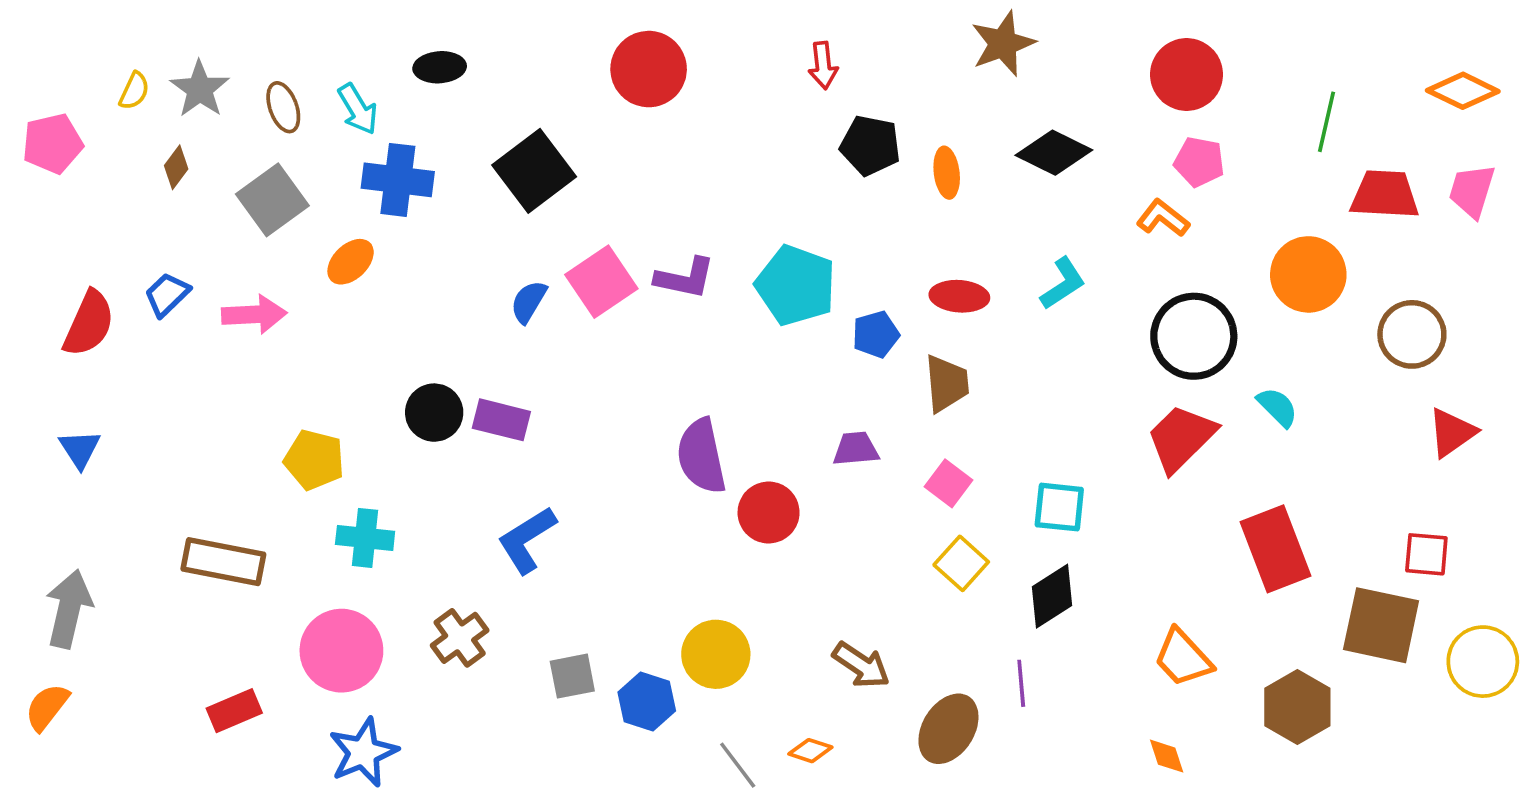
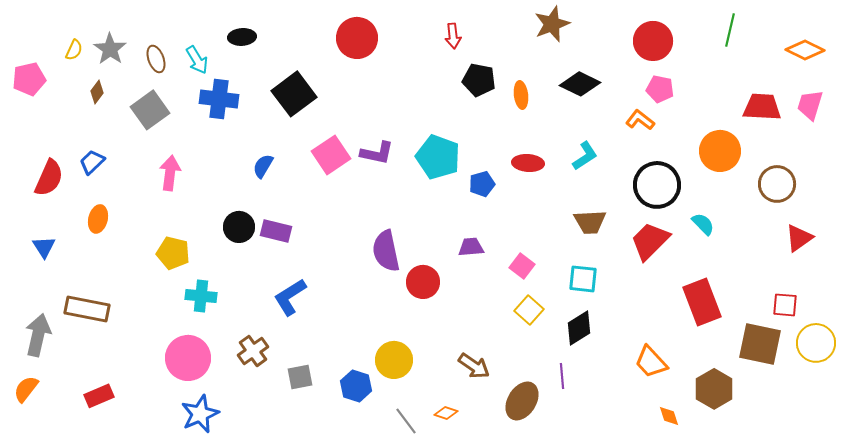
green line: (1326, 122) -> (730, 30), moved
orange ellipse: (351, 262) -> (98, 219), moved, turned -32
blue semicircle: (529, 302) -> (263, 166), moved
pink arrow: (254, 314) -> (170, 173), moved, turned -80
brown trapezoid: (947, 383) -> (590, 222), moved, turned 92
brown rectangle: (223, 562) -> (87, 309), moved
yellow circle: (1483, 662) -> (816, 343), moved
gray square: (572, 676) -> (300, 377), moved
red rectangle: (234, 711) -> (99, 396), moved
orange diamond: (1167, 756) -> (669, 416), moved

